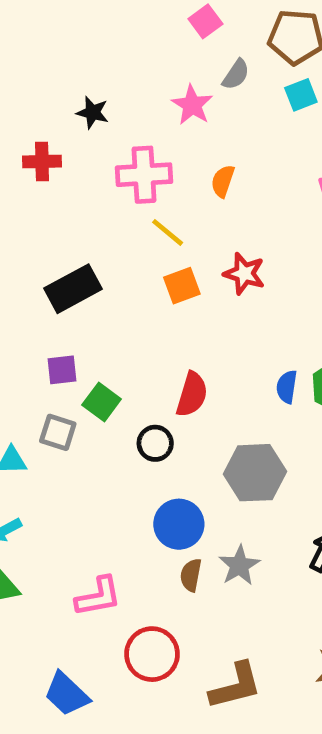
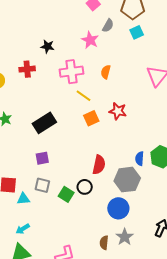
green square: (102, 402) -> (66, 194), moved
gray hexagon: (255, 473) -> (127, 180), moved
blue circle: (179, 524) -> (118, 208), moved

